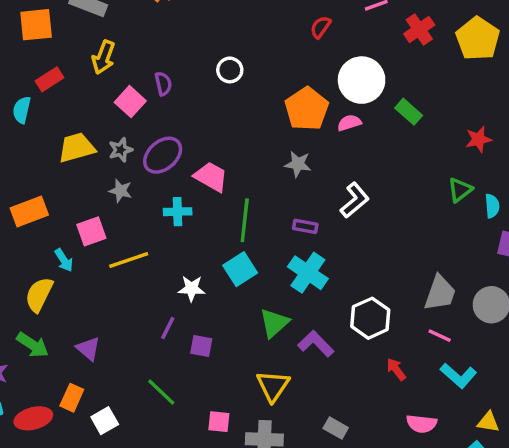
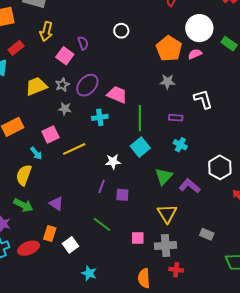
white L-shape: (355, 200) -> (203, 99), turned -60
cyan cross: (308, 273) -> (180, 145), size x0.6

